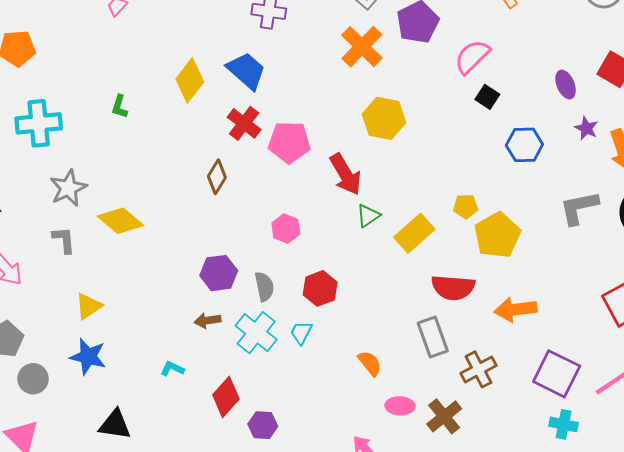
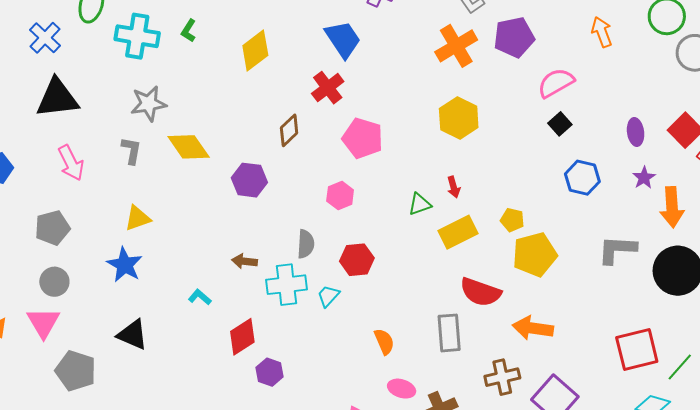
yellow diamond: (190, 80) -> (255, 51), moved
green L-shape: (119, 107) -> (189, 31), moved
pink pentagon: (289, 142) -> (363, 138), moved
red arrow: (345, 174) -> (454, 187), moved, size x0.5
purple hexagon: (219, 273) -> (249, 180), moved
cyan cross: (256, 333) -> (286, 285), turned 30
brown cross: (478, 369) -> (502, 377), moved
gray circle: (33, 379) -> (54, 282), moved

